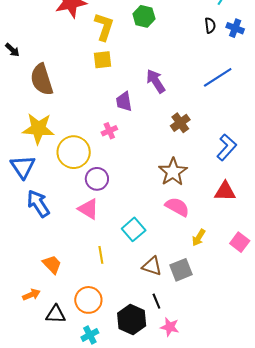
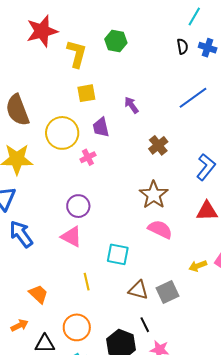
yellow square: (102, 60) -> (86, 93), moved
purple arrow: (156, 81) -> (131, 105), size x0.7
yellow circle: (74, 152) -> (62, 133), moved
cyan square: (134, 229) -> (118, 254), turned -35
yellow arrow: (199, 238) -> (198, 266), moved, turned 42

